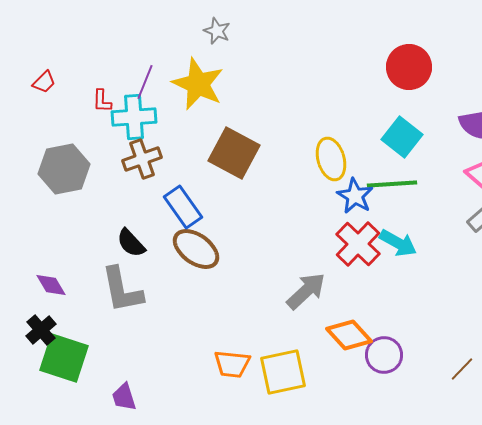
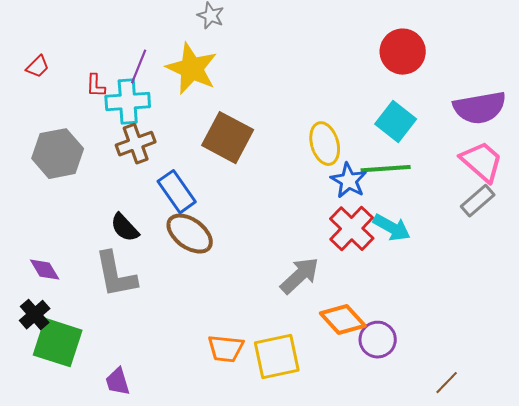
brown line: (462, 369) -> (447, 383), moved

